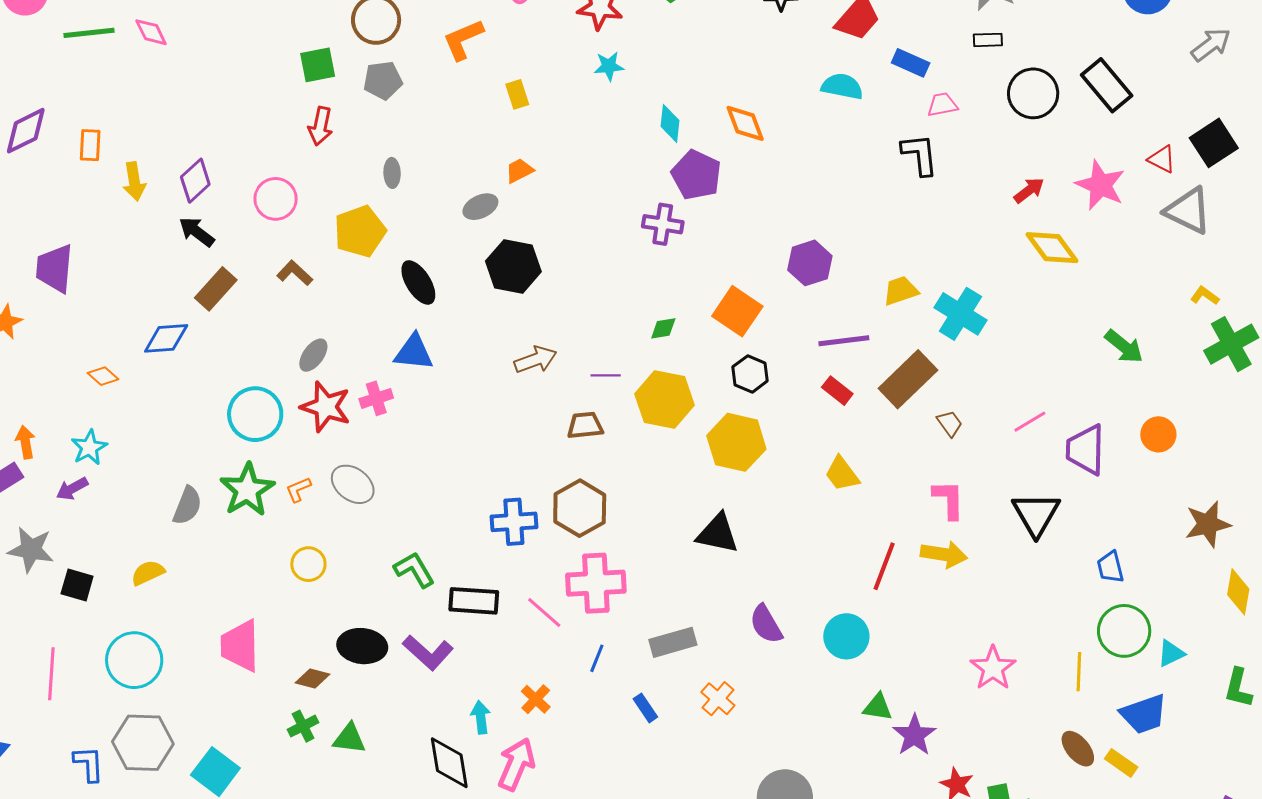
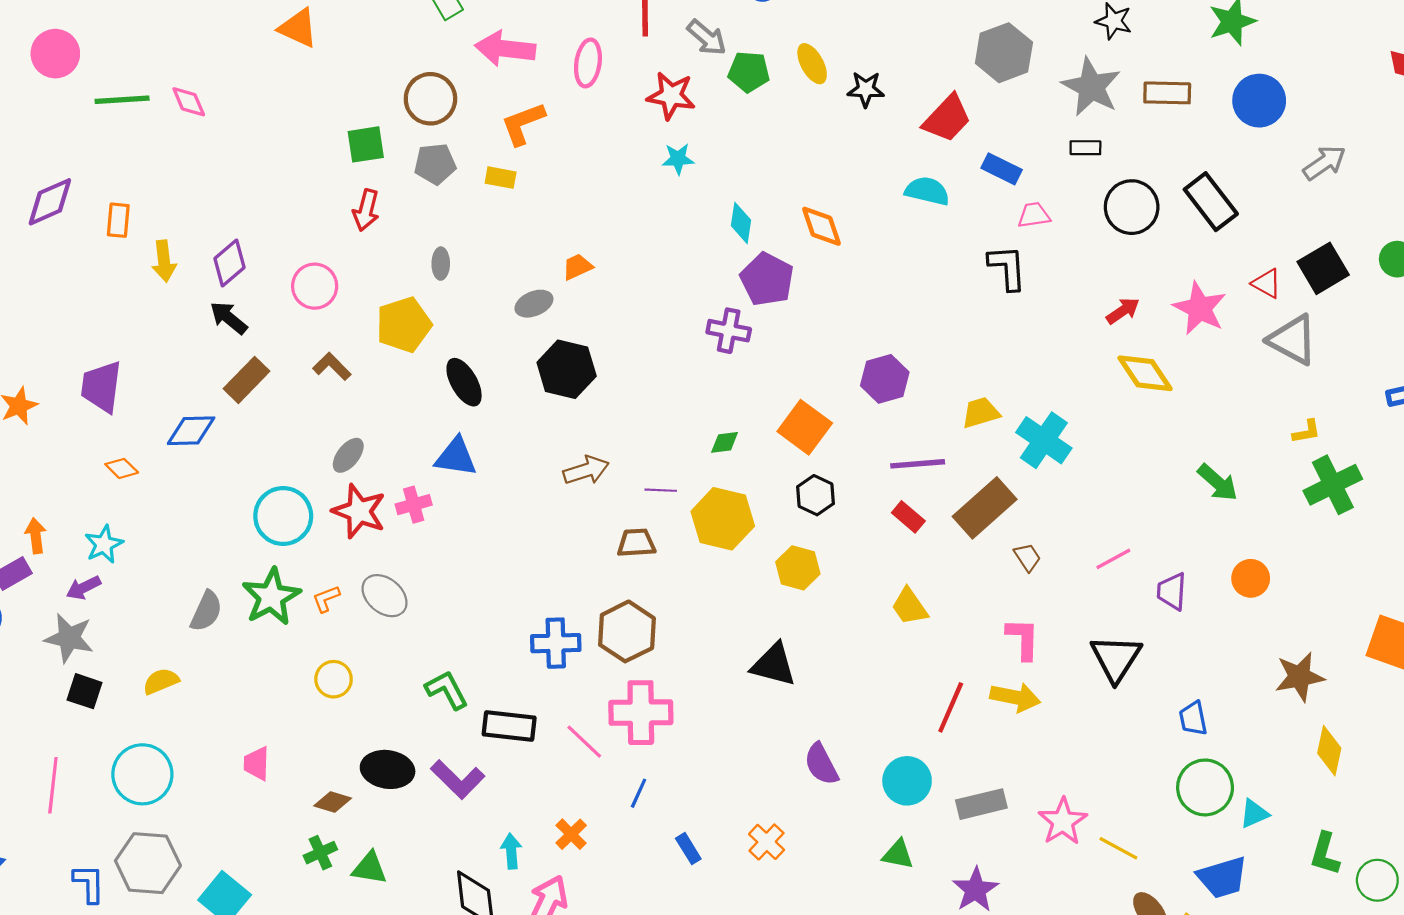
yellow rectangle: (517, 94) -> (501, 178), moved, turned -64
purple trapezoid: (55, 268) -> (101, 387), moved
yellow L-shape: (1205, 296) -> (1307, 432), turned 132
yellow hexagon: (736, 442) -> (798, 568), size x0.7
purple trapezoid: (1086, 450) -> (1172, 591), size x0.7
gray star: (31, 550) -> (69, 638), moved
gray rectangle: (673, 642) -> (981, 804), moved
pink trapezoid: (240, 646) -> (257, 764), size x0.6
yellow line: (1079, 672) -> (1118, 848), moved, turned -66
green triangle: (878, 707) -> (898, 854), moved

